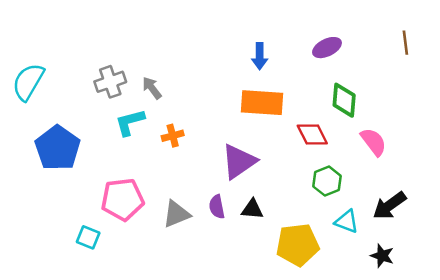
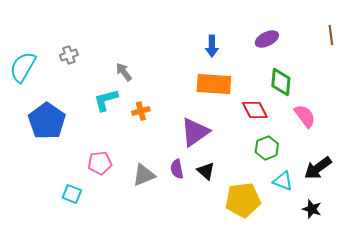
gray cross: (110, 82) -> (69, 55), moved, size x0.7
pink pentagon: (122, 199) -> (100, 163), size x0.7
black triangle: (252, 209) -> (206, 171), turned 36

